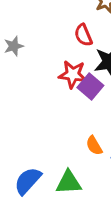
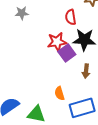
red star: (73, 74) -> (57, 42), turned -30

